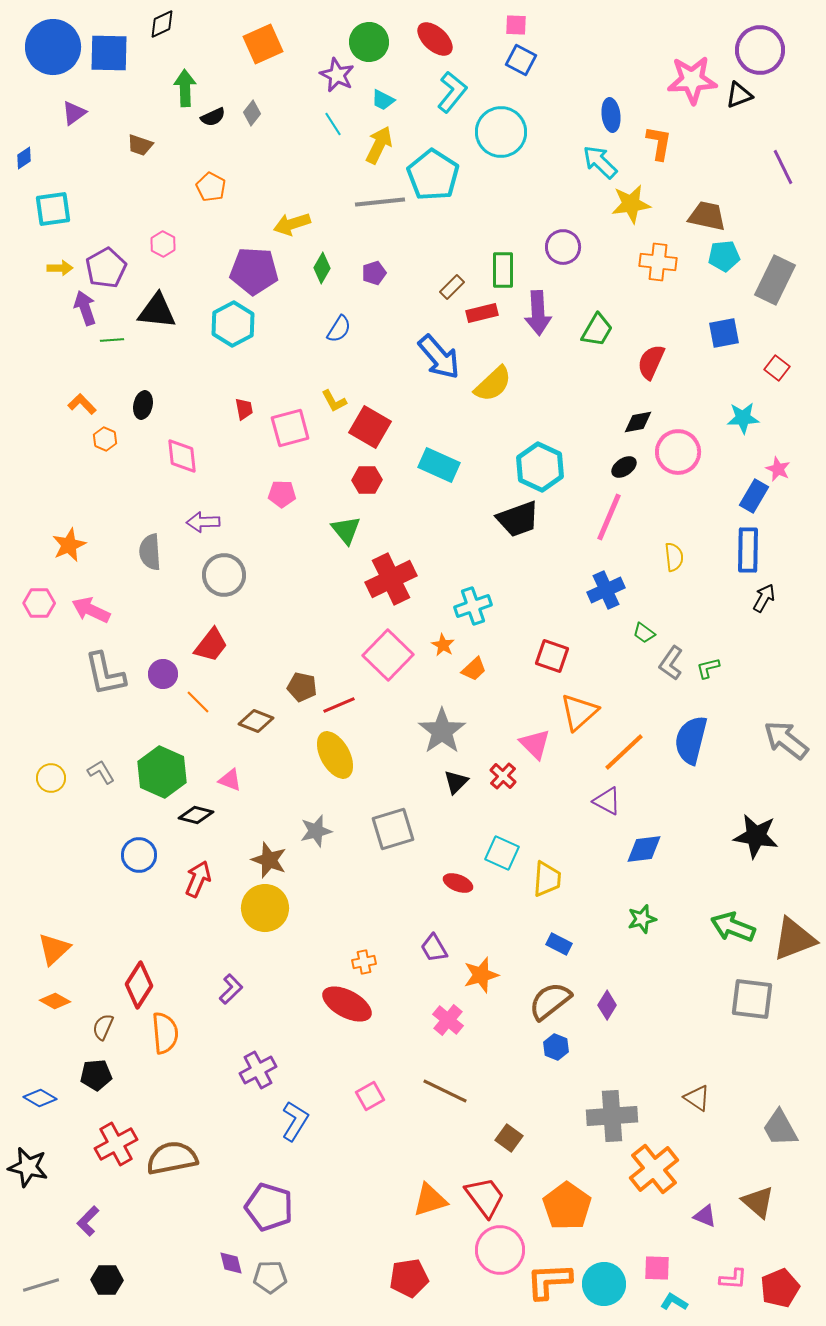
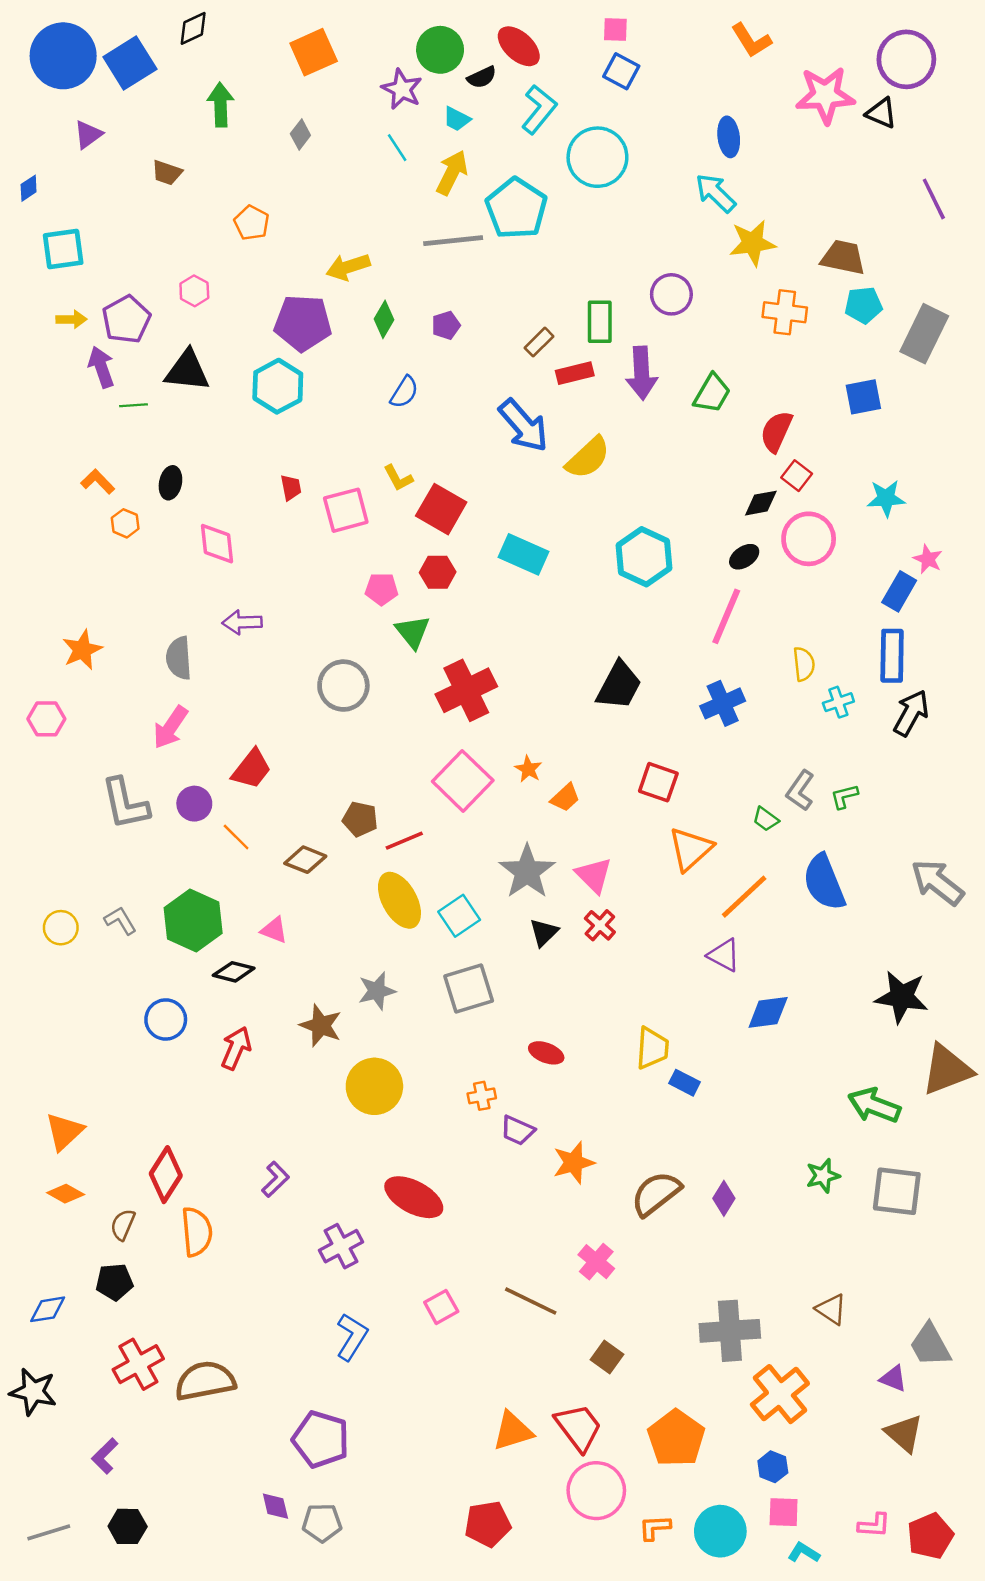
blue square: (109, 53) -> (130, 63), turned -33
black triangle: (739, 95) -> (881, 113), turned 44
black semicircle: (213, 117) -> (482, 77), moved
orange L-shape: (659, 143) -> (751, 40), moved, turned 138
red square: (777, 368) -> (797, 476), moved
pink pentagon: (282, 494) -> (382, 589), moved
black trapezoid: (518, 519) -> (619, 686), moved, turned -42
gray circle: (224, 575) -> (343, 686), moved
black arrow: (764, 598) -> (911, 713), size x1.4
cyan cross: (473, 606) -> (838, 702), moved, size x0.7
pink arrow: (91, 610) -> (170, 727), moved, turned -81
green trapezoid: (644, 633) -> (766, 819), moved
blue semicircle: (691, 740) -> (824, 882), turned -36
pink triangle: (535, 744) -> (594, 875), moved
cyan square: (502, 853) -> (459, 916), moved, turned 32
yellow circle: (265, 908) -> (374, 1086), moved
green star: (642, 919) -> (823, 1176), moved
brown triangle: (794, 939) -> (947, 1070), moved
blue rectangle: (559, 944) -> (685, 1083), moved
purple trapezoid: (434, 948) -> (518, 1130), turned -36
orange cross: (364, 962) -> (482, 1096), moved
pink cross: (448, 1020) -> (596, 1262), moved
blue hexagon: (556, 1047) -> (773, 1467), moved
purple cross: (258, 1070) -> (341, 1246), moved
blue diamond: (40, 1098) -> (48, 1309), turned -40
purple triangle: (705, 1216) -> (893, 1379), moved
orange L-shape: (549, 1281) -> (655, 1528), size x0.6

